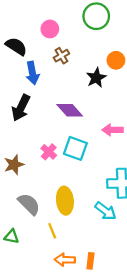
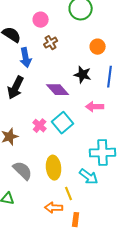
black star: (96, 78) -> (83, 75), moved, turned -30
cyan square: (75, 148) -> (63, 123), turned 30
yellow line: (52, 231) -> (69, 194), moved
orange arrow: (65, 260) -> (54, 208), moved

